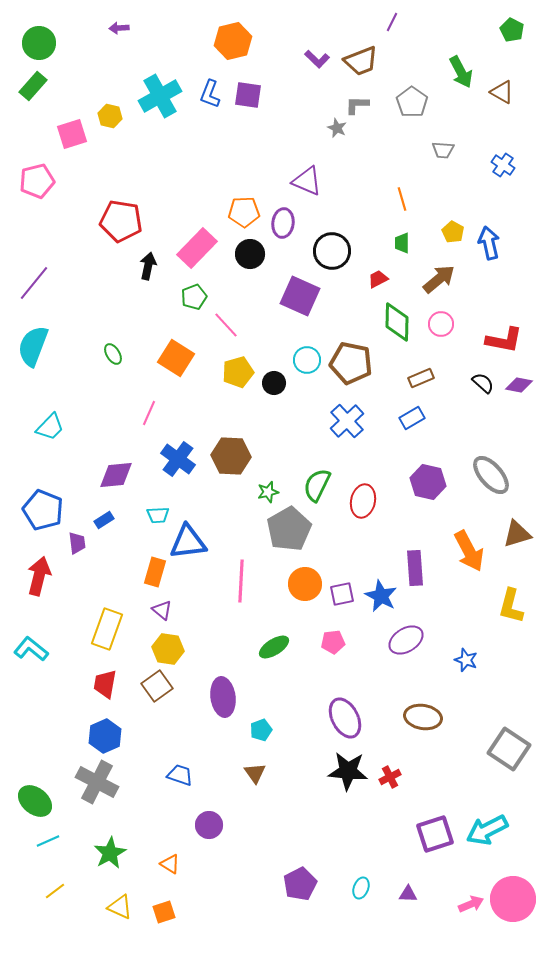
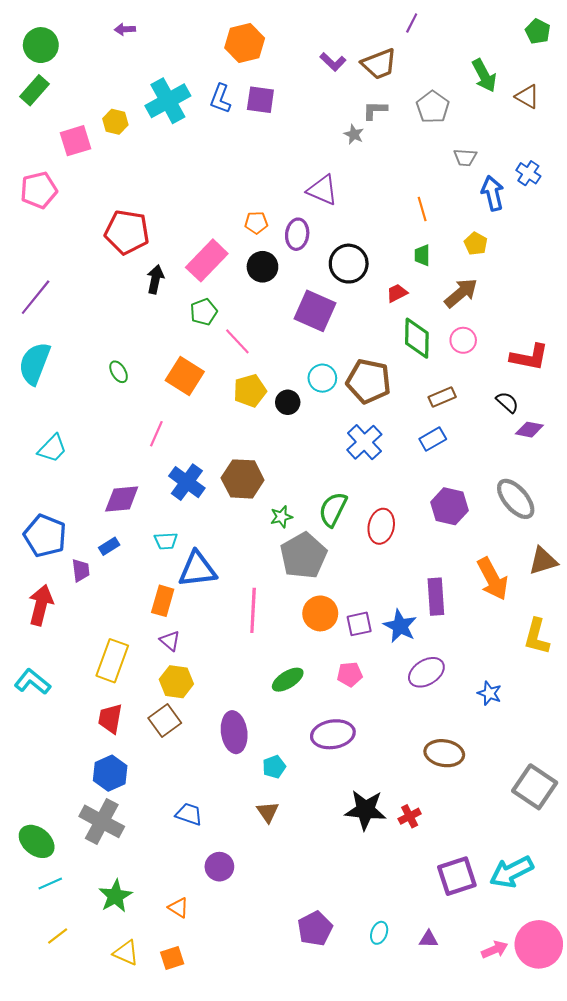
orange pentagon: (244, 212) -> (256, 223), size x0.7
blue arrow: (489, 243) -> (493, 193), moved
purple diamond: (519, 385) -> (529, 430), moved
purple ellipse: (345, 718) -> (333, 734), moved, turned -72

